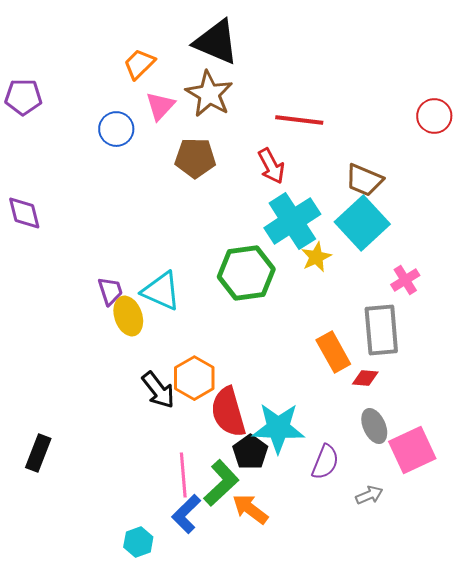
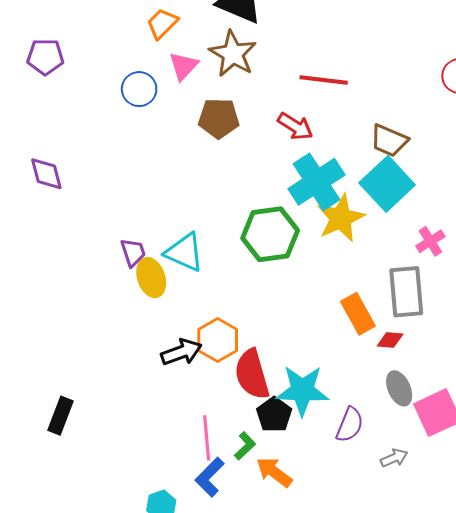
red arrow: (271, 166) -> (295, 126), turned -30
yellow star: (316, 257) -> (341, 218), size x1.6
black arrow: (158, 390) -> (181, 352), turned -72
green L-shape: (221, 483) -> (245, 446), size x0.6

